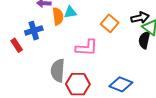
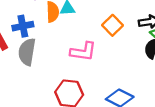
gray semicircle: (58, 70) -> (27, 52), moved

